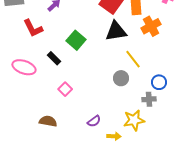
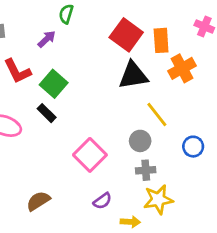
green square: (76, 40) -> (54, 84), moved
pink square: (65, 89) -> (90, 155), moved, size x1.6
gray cross: (149, 99) -> (146, 170), moved
brown semicircle: (48, 121) -> (38, 201), turned -42

